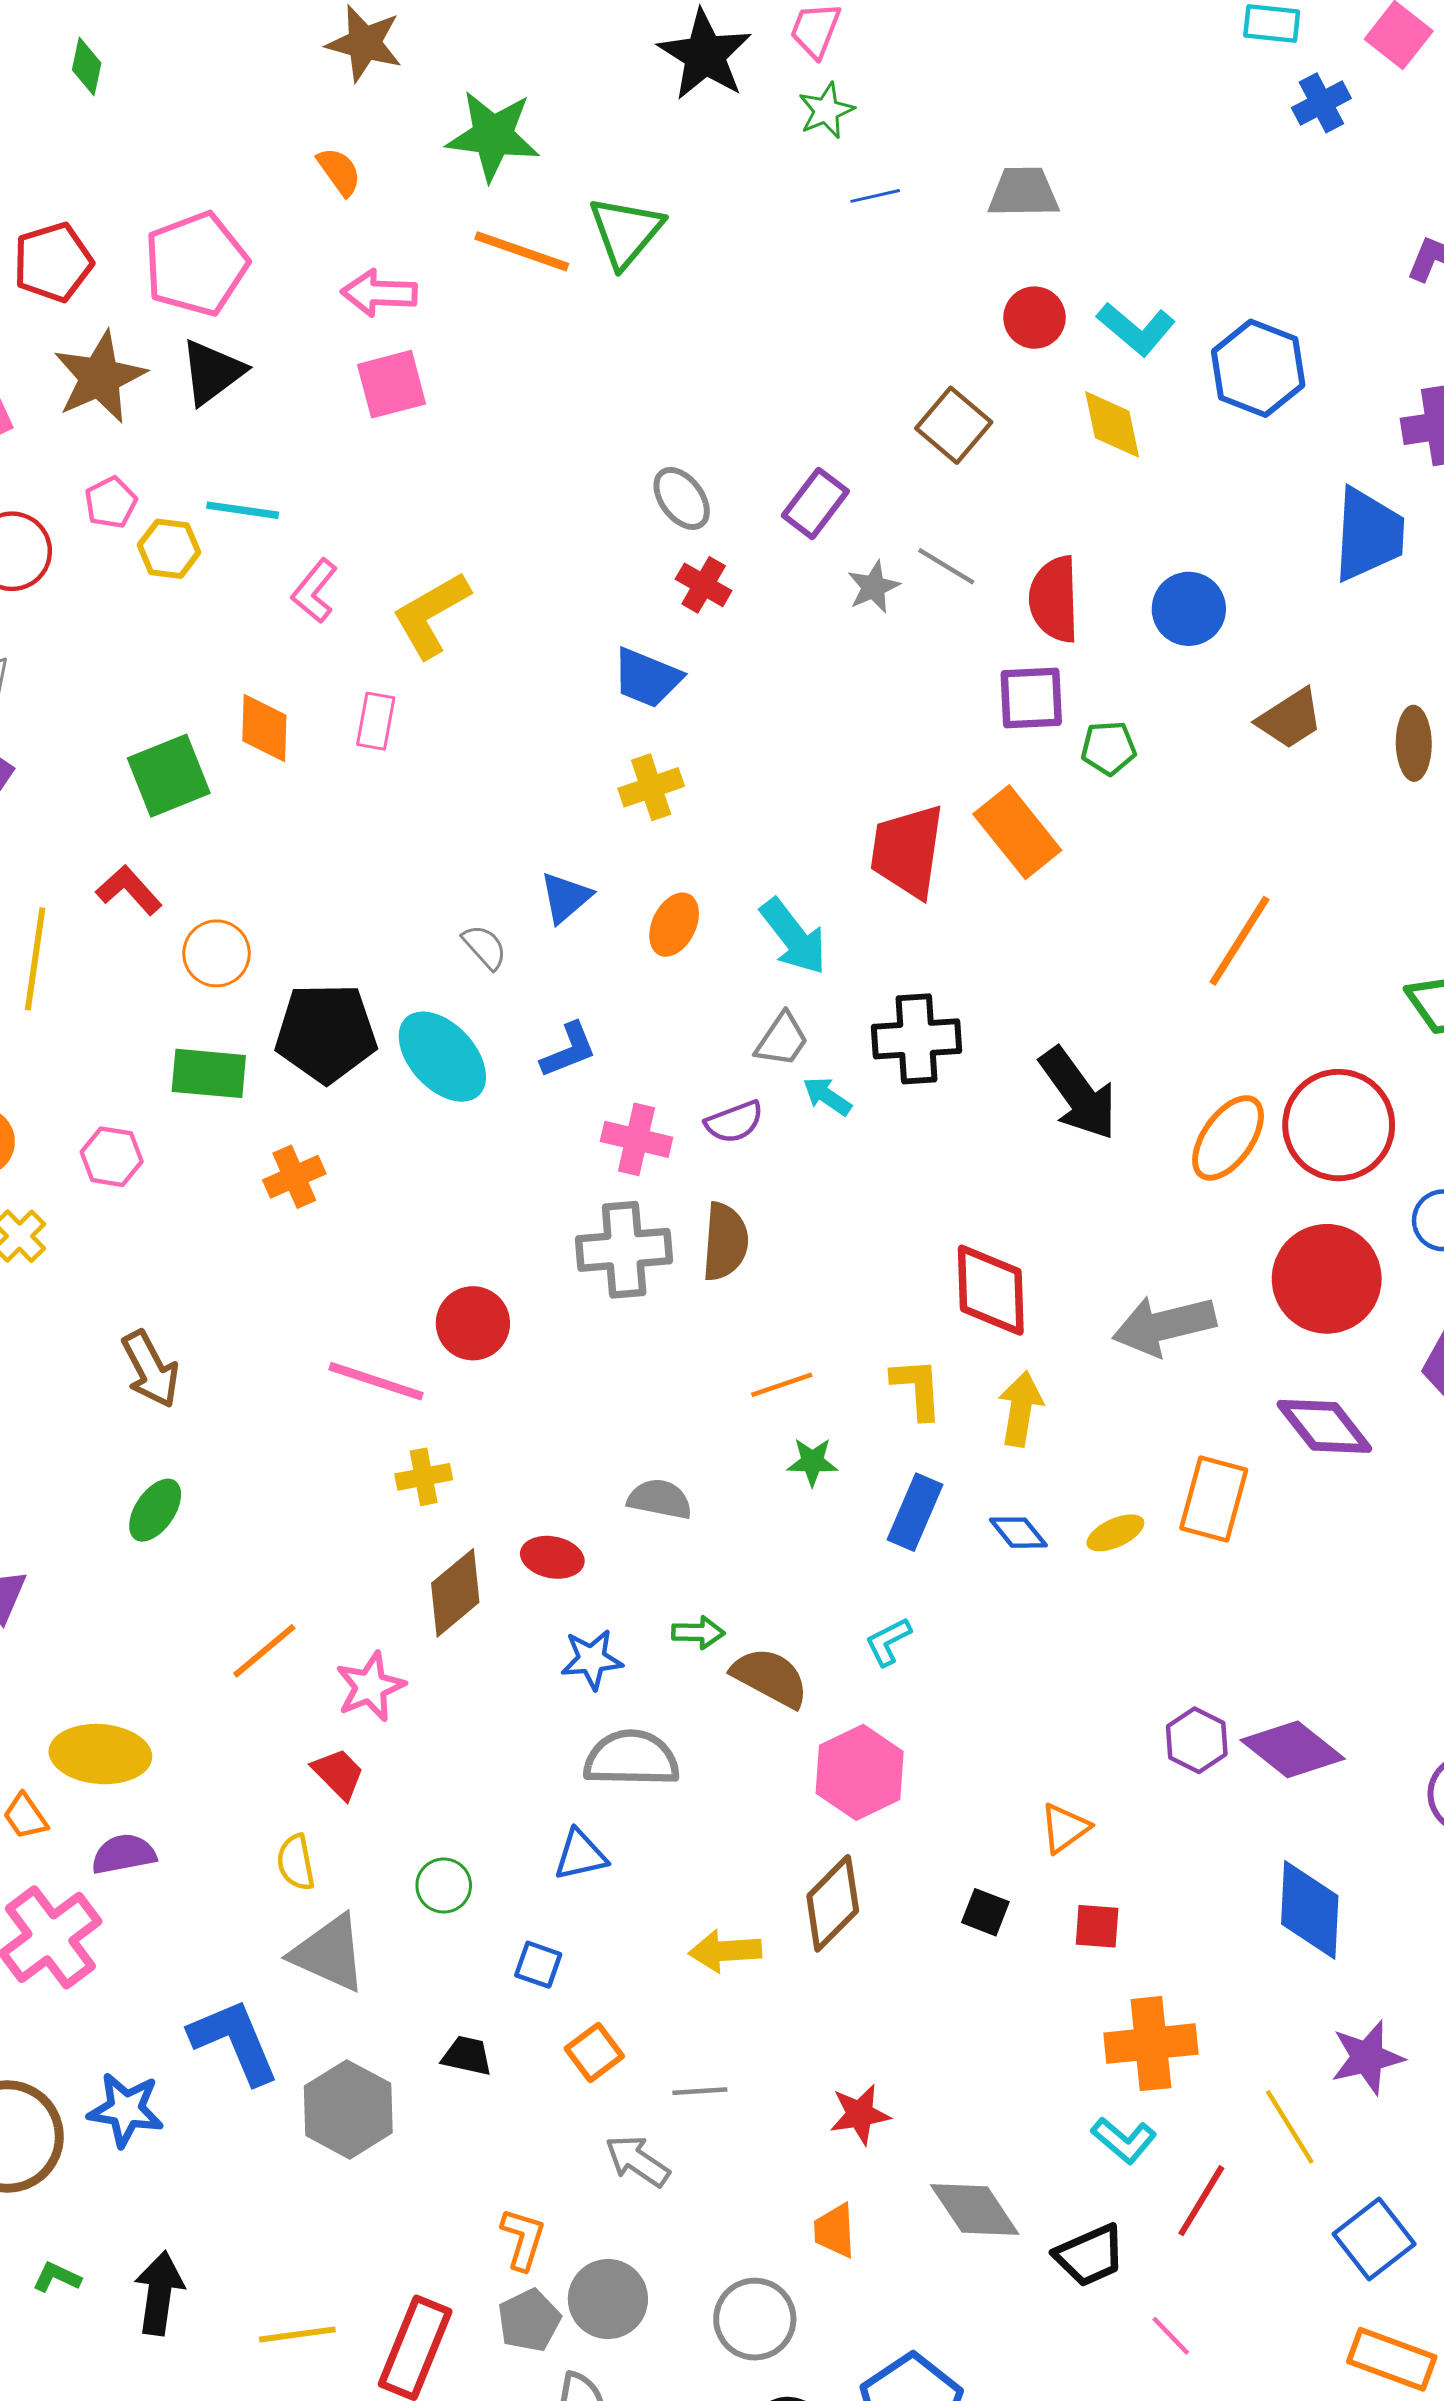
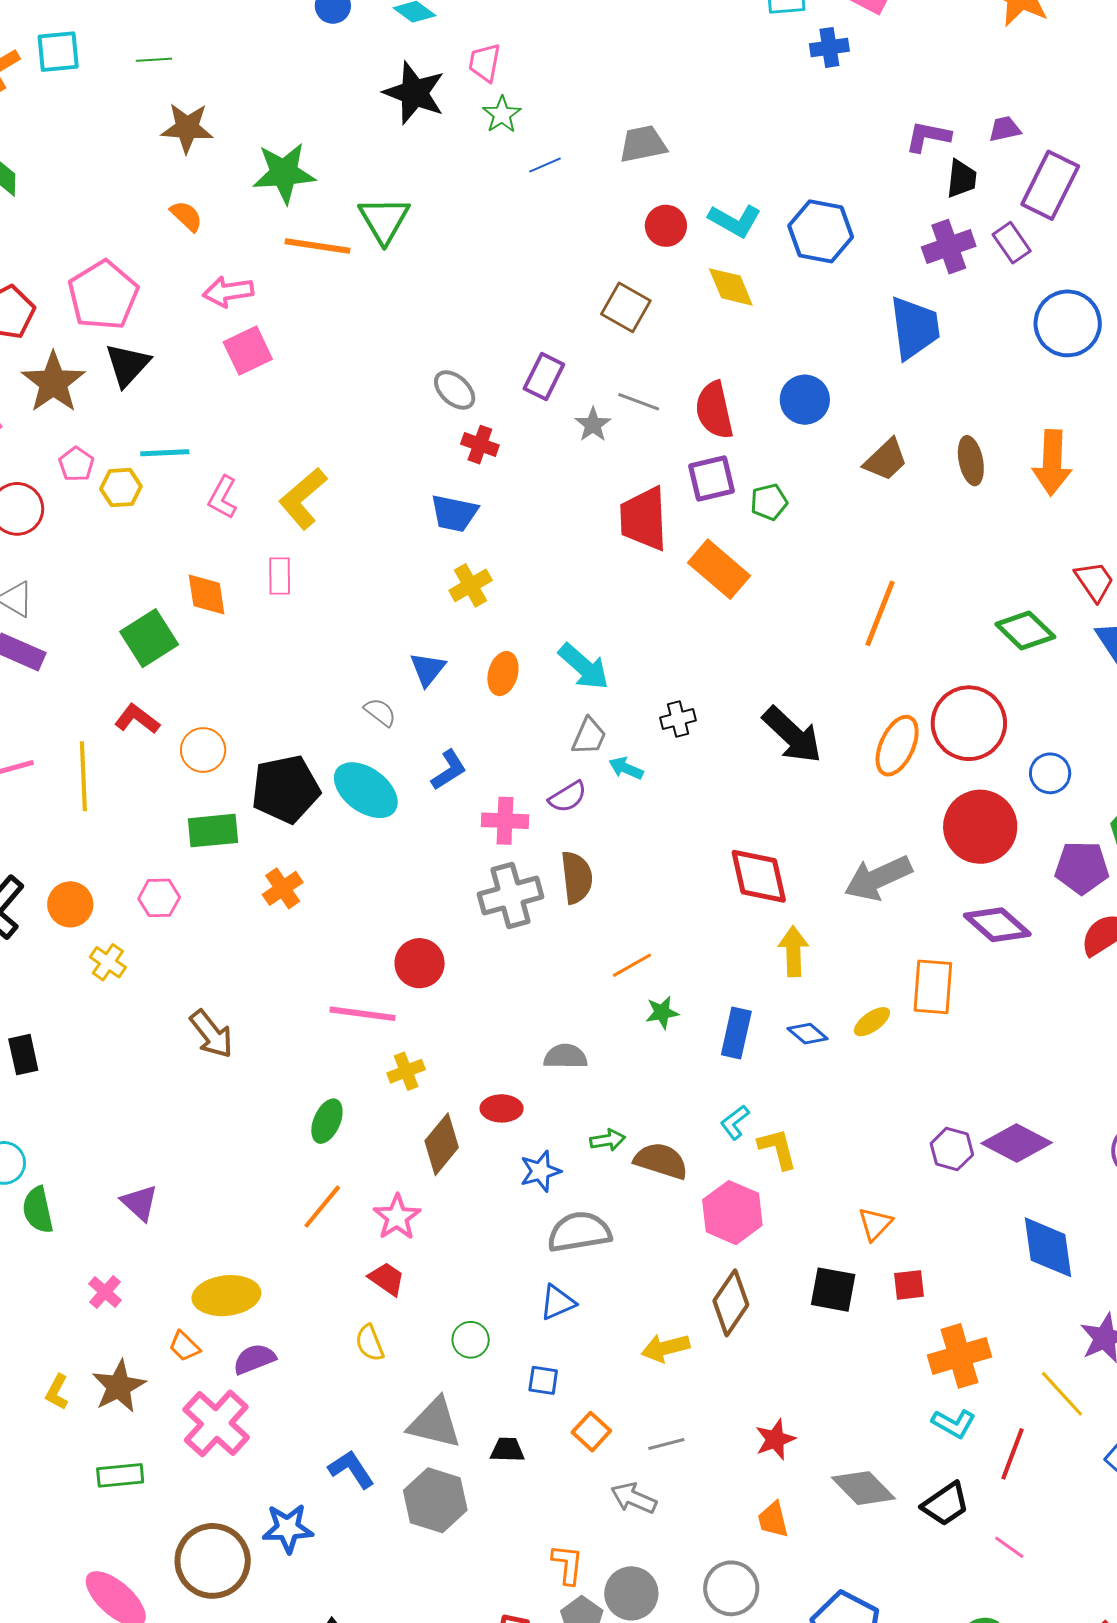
blue cross: (1321, 103) -> (829, 47), turned 30
red trapezoid: (907, 851) -> (644, 519), moved
black cross: (916, 1039) -> (678, 719), size x0.6
yellow L-shape: (917, 1388) -> (777, 1149), moved
green ellipse: (155, 1510) -> (327, 1121), moved
black square: (985, 1912) -> (833, 1290), size x1.5
gray triangle: (329, 1953) -> (435, 1423), moved
blue L-shape: (234, 2041) -> (351, 1469), size x0.7

